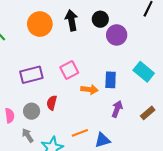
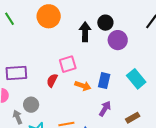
black arrow: (71, 20) -> (85, 32), moved
purple rectangle: (31, 75) -> (16, 73), moved
red semicircle: (52, 103) -> (52, 80), moved
gray circle: (32, 111) -> (31, 105), moved

